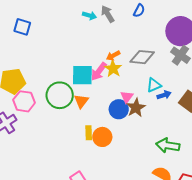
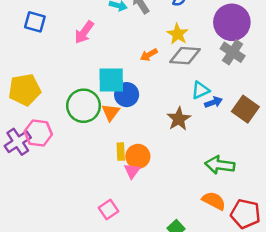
yellow star: (113, 69) -> (178, 34), moved
pink arrow: (99, 71) -> (84, 32), moved
pink triangle: (127, 97) -> (132, 171), moved
pink hexagon: (24, 101) -> (38, 133), moved
blue circle: (119, 109) -> (127, 95), moved

